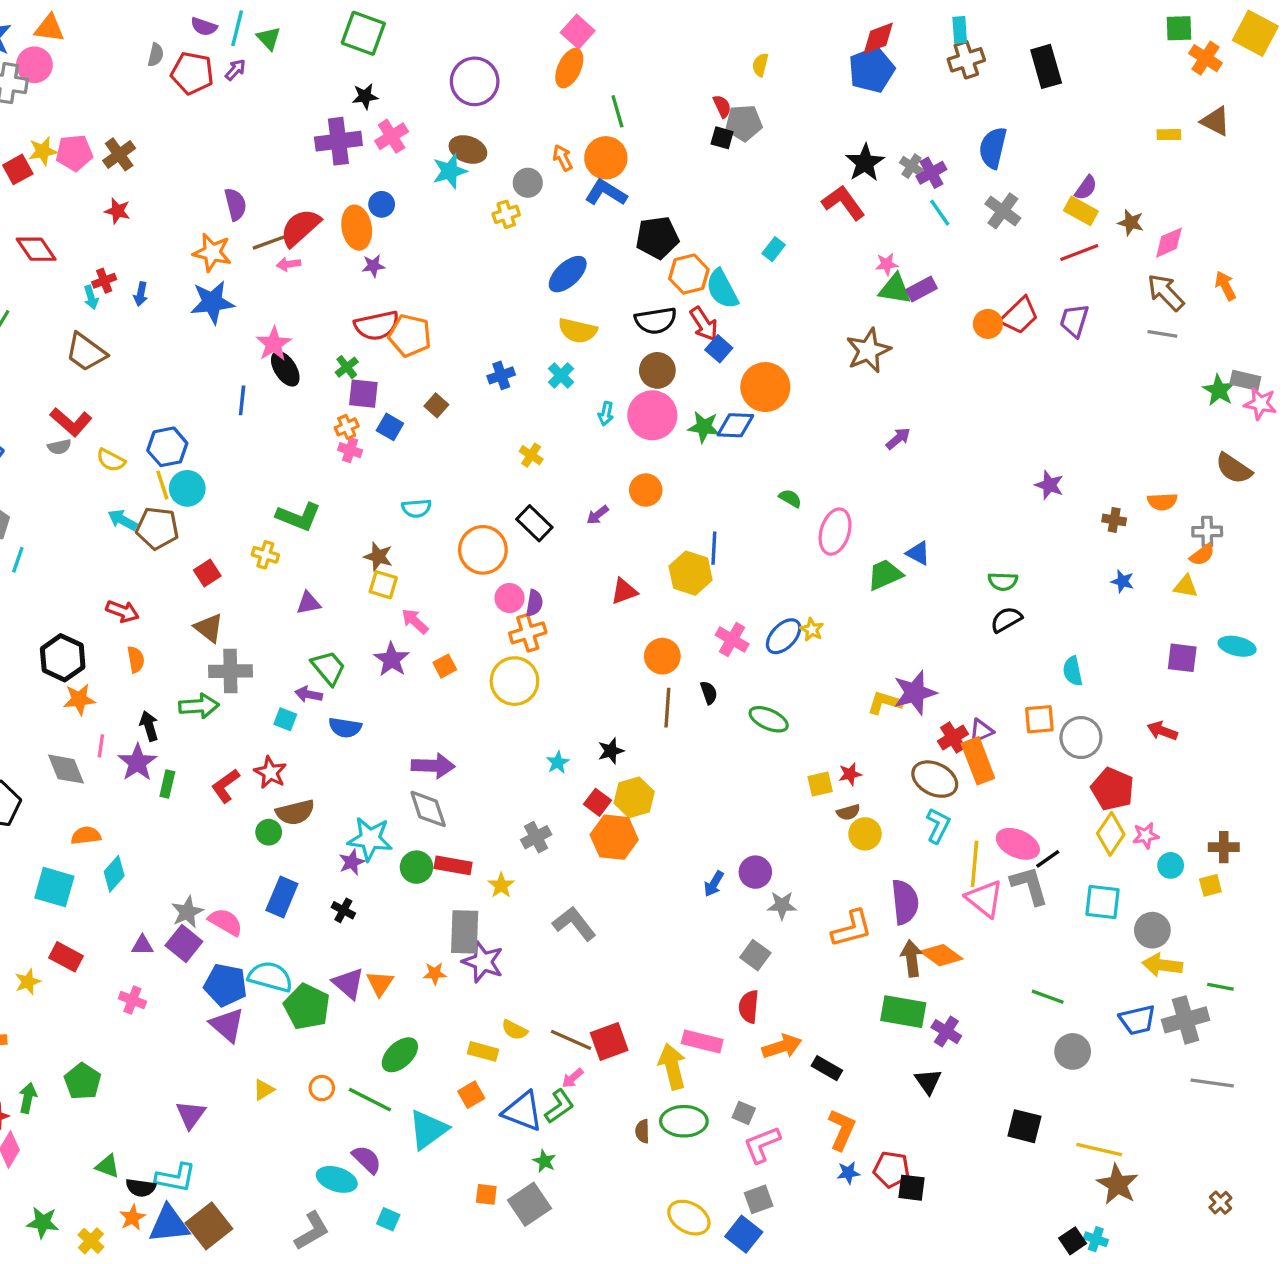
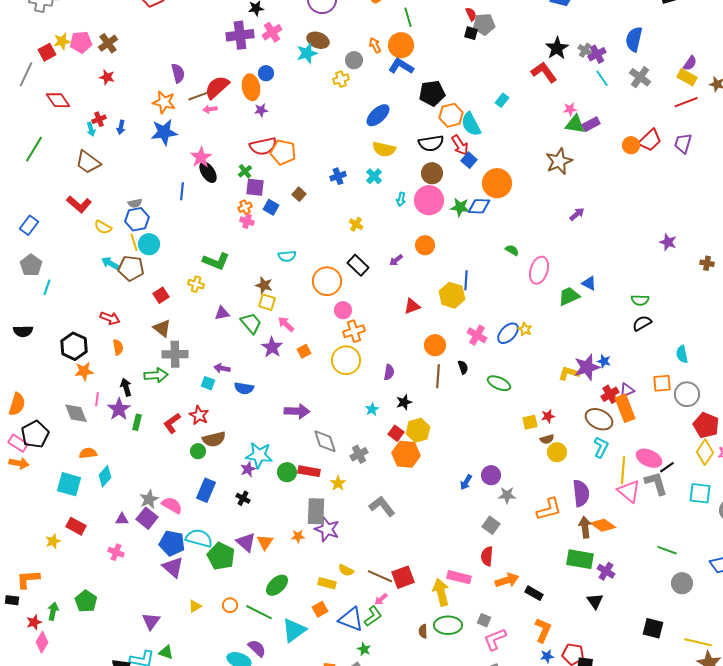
gray semicircle: (59, 447) -> (135, 203), moved
blue star: (1122, 581) -> (604, 361), moved
purple semicircle: (534, 603) -> (389, 372), moved
green trapezoid: (328, 668) -> (251, 323), moved
gray diamond: (428, 809) -> (325, 441), moved
green triangle: (108, 1166) -> (166, 652), moved

